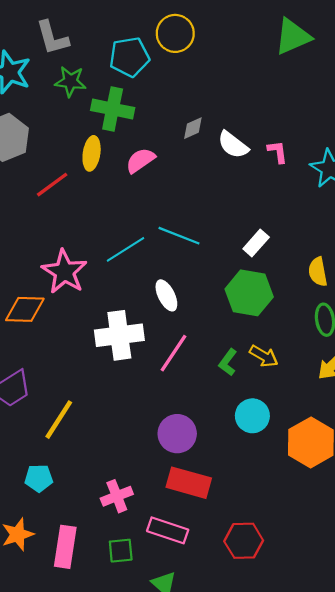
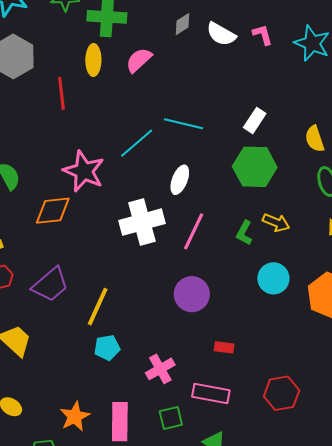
red line: (52, 185) -> (62, 93), turned -52
white ellipse: (166, 295) -> (180, 180), turned 56
purple circle: (177, 434) -> (192, 294), moved
cyan pentagon: (39, 478) -> (107, 348), moved
red rectangle: (189, 483) -> (224, 347), size x0.5

